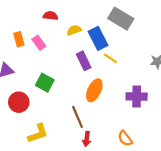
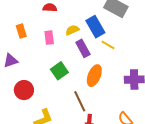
yellow semicircle: (74, 30) -> (72, 30), moved
pink rectangle: (39, 43) -> (49, 38), moved, turned 32
green square: (45, 83) -> (59, 71), moved, turned 30

